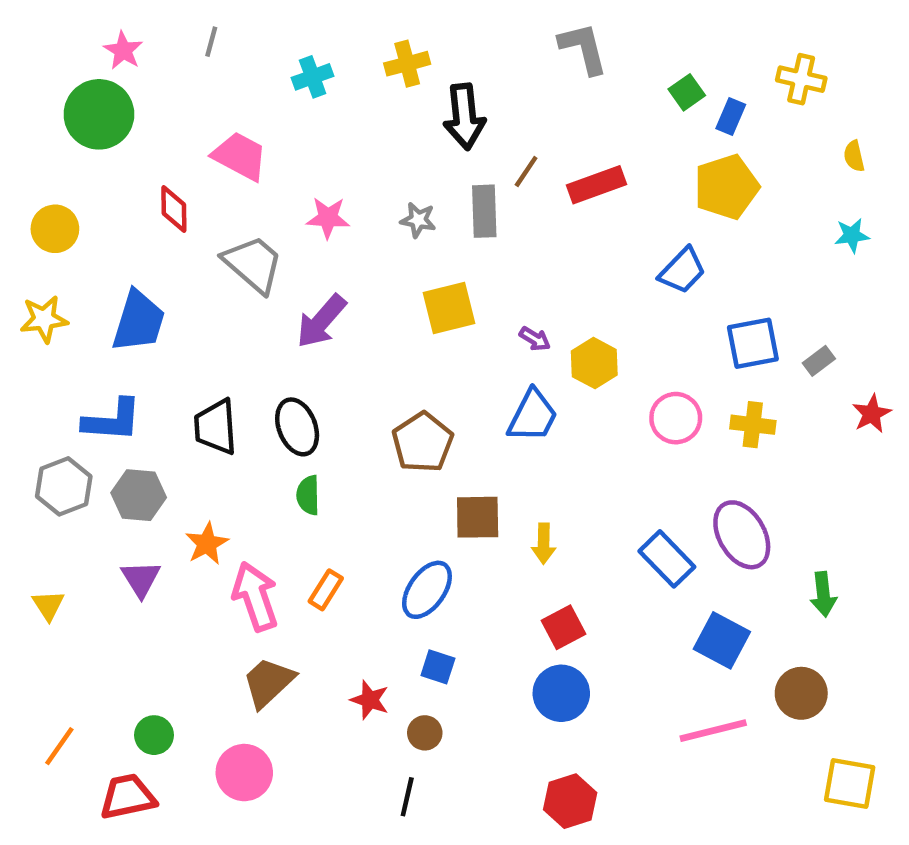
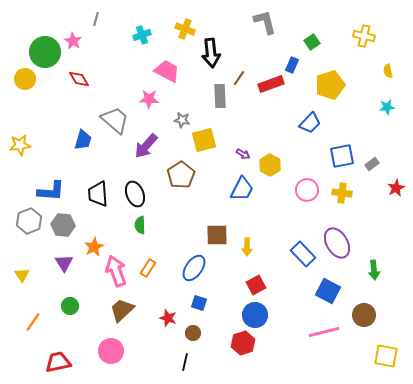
pink star: (123, 50) -> (73, 41), moved
yellow cross: (407, 64) -> (185, 29), turned 36
blue rectangle: (731, 117) -> (292, 65), moved
pink trapezoid: (240, 156) -> (167, 71), moved
red diamond: (174, 209) -> (79, 79), moved, turned -30
gray star: (418, 220) -> (182, 120), moved
yellow circle: (55, 229) -> (25, 79), moved
blue trapezoid: (139, 321) -> (83, 140), moved, size x0.7
brown pentagon: (423, 442) -> (181, 175), moved
green circle: (154, 735) -> (70, 306), moved
orange line: (59, 746) -> (33, 322), moved
red hexagon: (570, 801) -> (243, 343), moved

